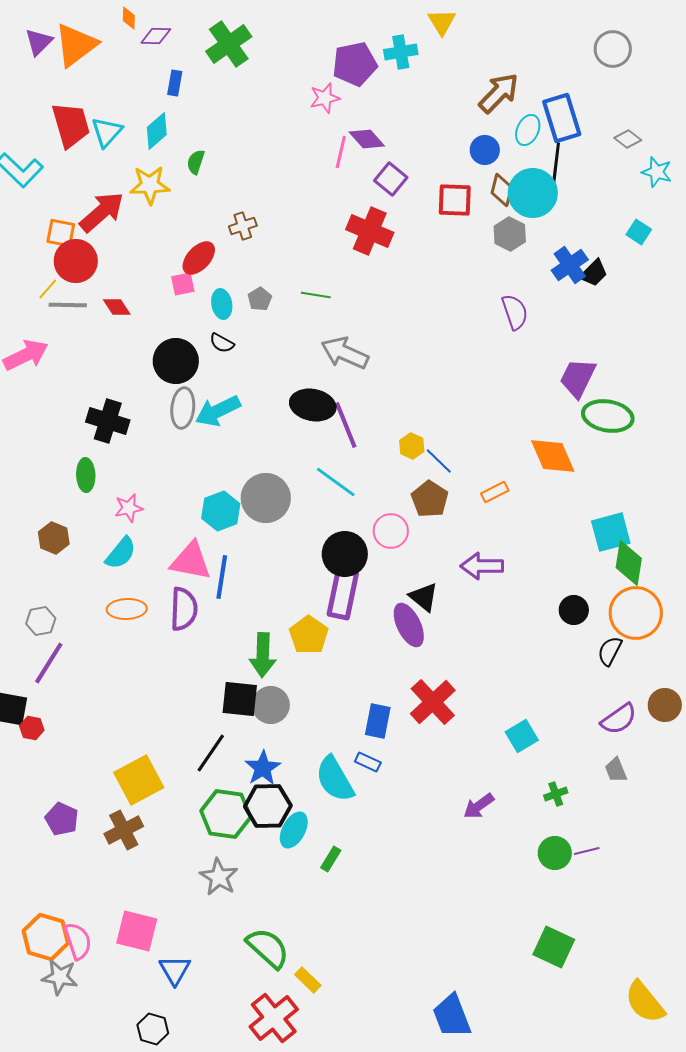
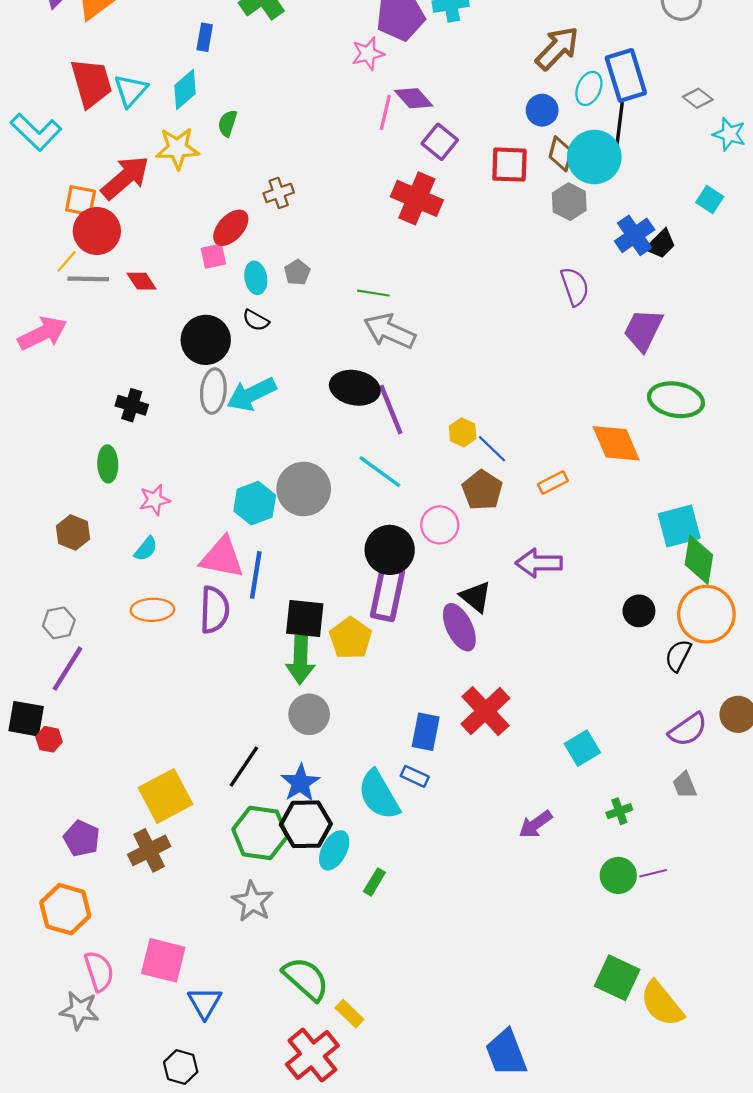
green line: (316, 295) -> (373, 293), moved
purple trapezoid: (578, 378) -> (643, 330), moved
black cross: (108, 421) -> (132, 405), size x0.7
cyan semicircle: (121, 553) -> (146, 549), size x0.7
black square: (240, 699) -> (305, 619), moved
orange hexagon: (46, 937) -> (65, 909), moved
yellow semicircle: (645, 1002) -> (662, 1004), moved

